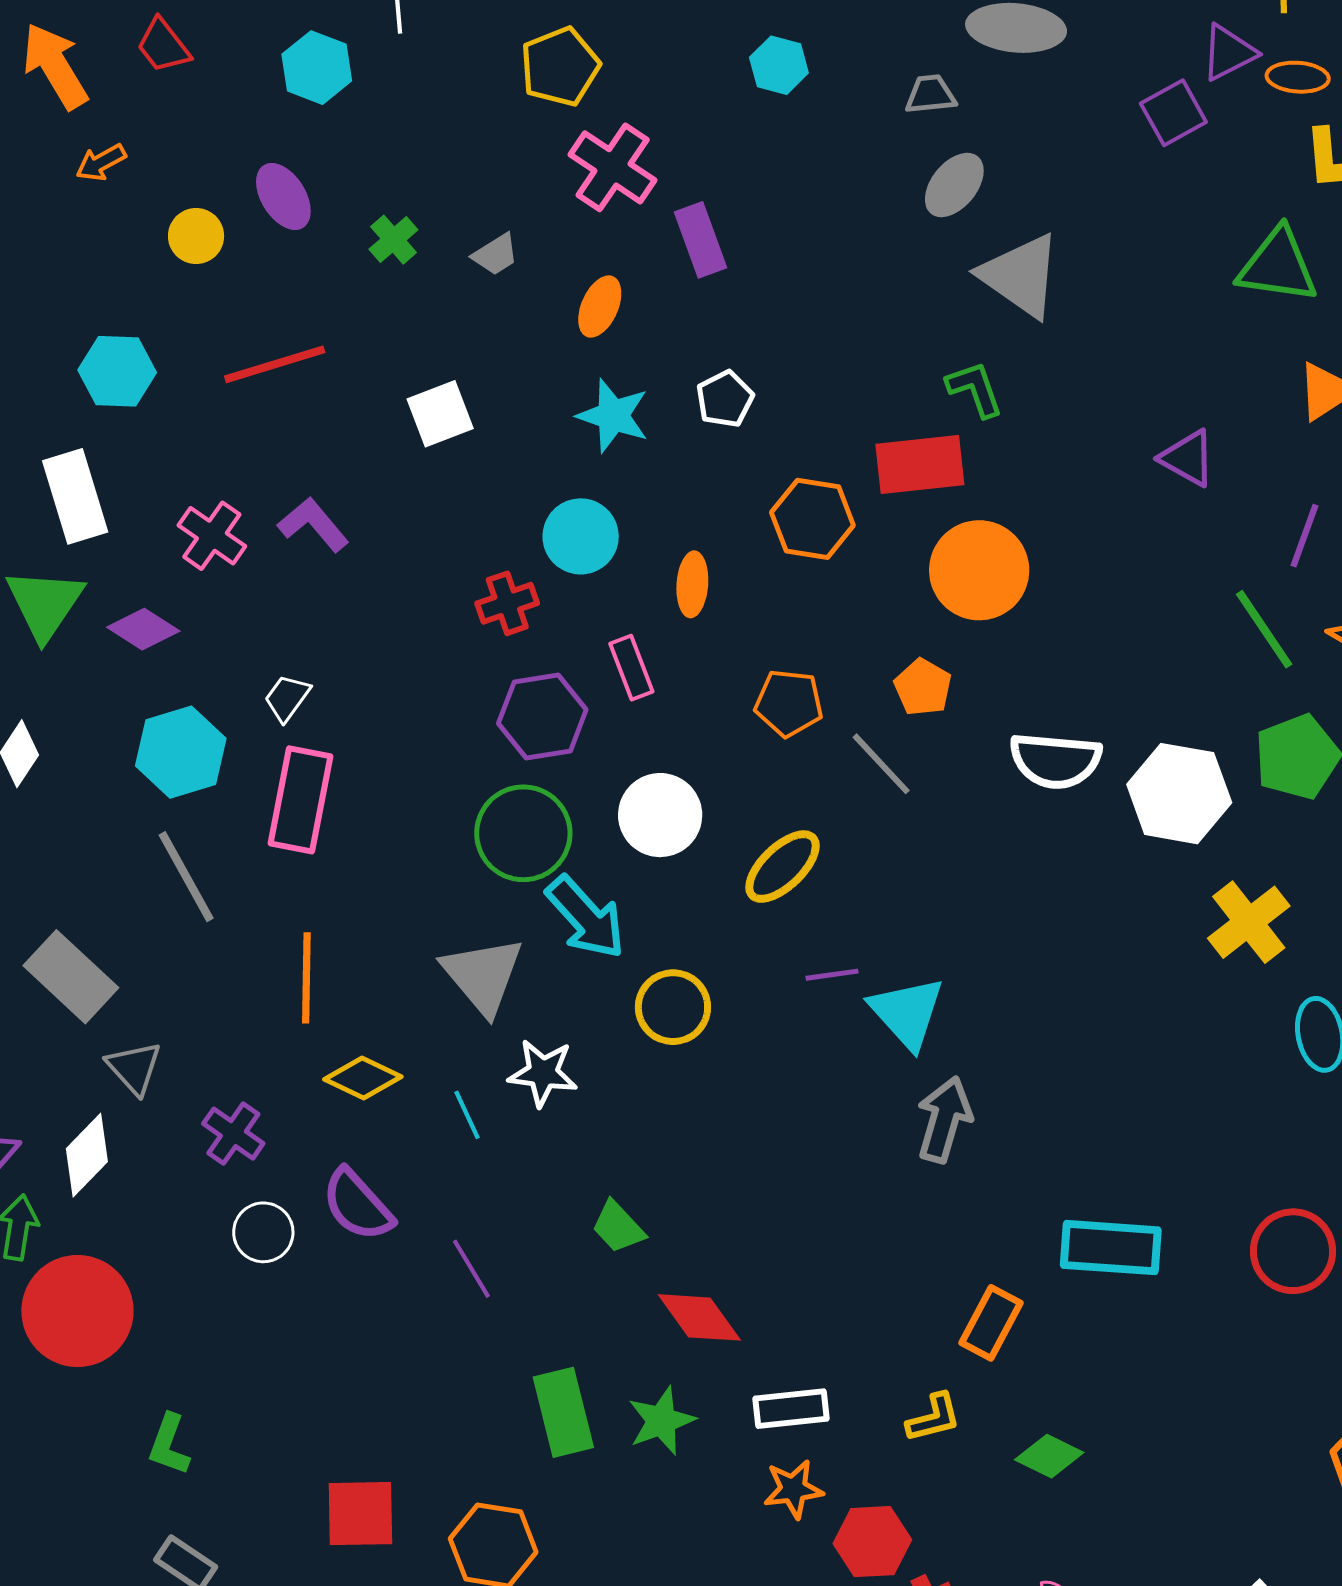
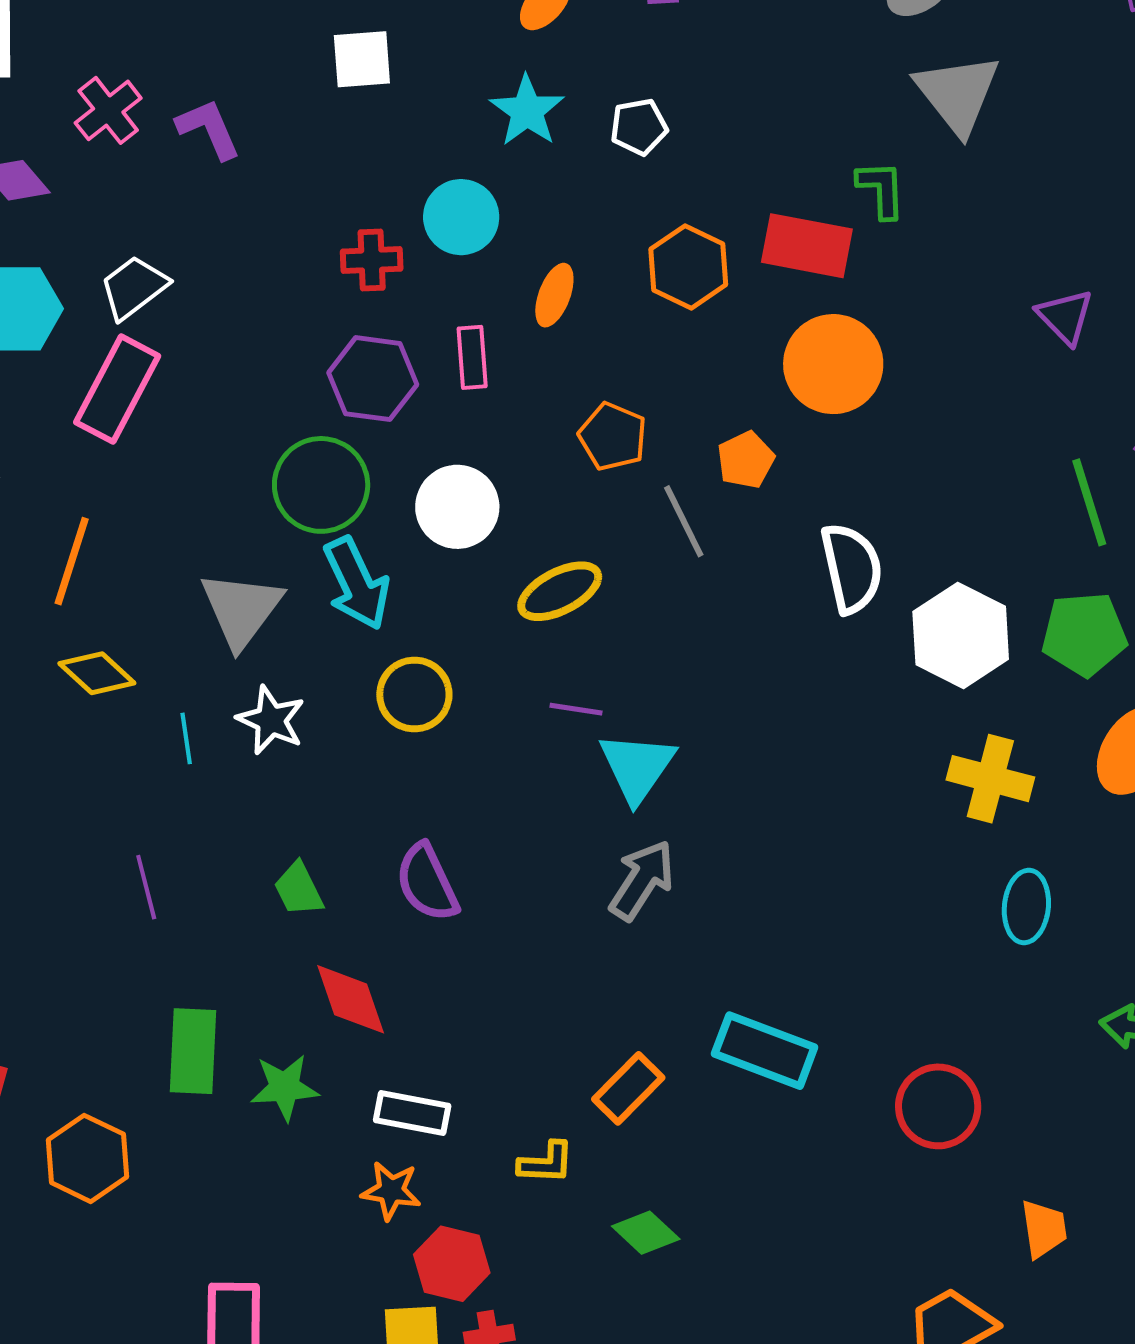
white trapezoid: (287, 698) -> (134, 287), size x1.4
white semicircle: (1055, 761) -> (852, 568), turned -124
yellow cross: (1249, 922) -> (990, 779), turned 36
purple semicircle: (357, 1205) -> (427, 883), moved

